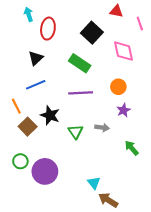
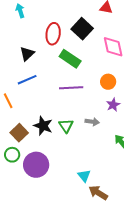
red ellipse: (48, 29) -> (53, 34), moved
black star: (50, 115) -> (43, 126), moved
brown square: (28, 127) -> (19, 133), moved

